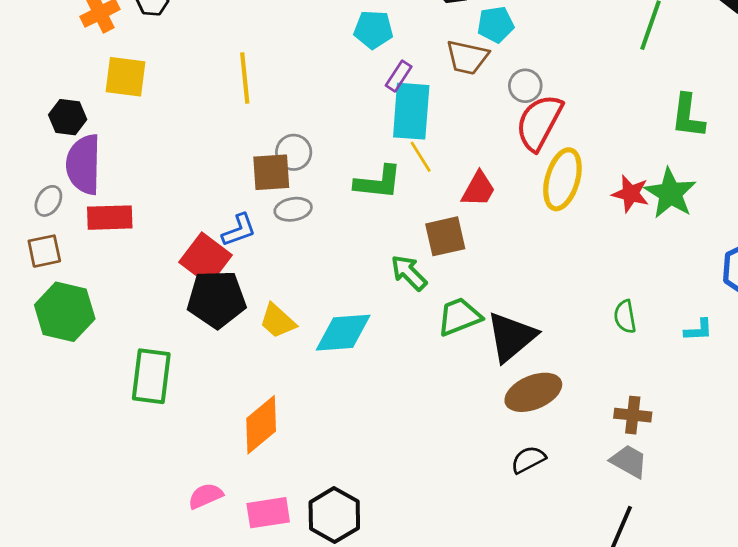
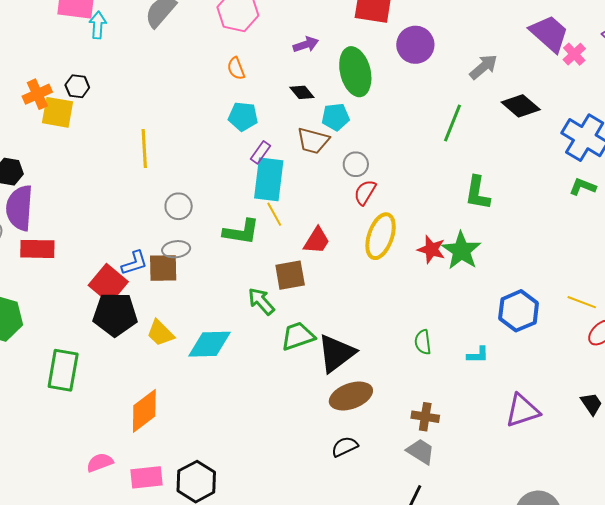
yellow square: (126, 77) -> (58, 112), moved
red semicircle: (539, 122) -> (365, 192), size x0.6
brown square: (271, 172) -> (163, 268), moved

